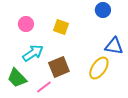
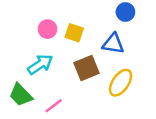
pink circle: (26, 24) -> (47, 29), moved
blue triangle: (114, 46) -> (113, 44), moved
brown square: (59, 67) -> (86, 68), moved

